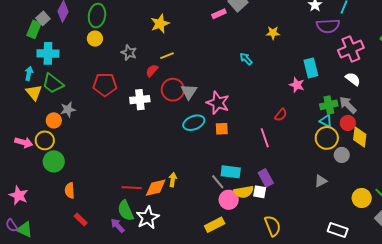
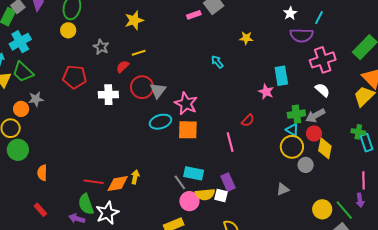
cyan cross: (48, 53) -> (20, 42), turned -35
gray arrow: (348, 105) -> (315, 116), turned -78
orange square: (222, 129) -> (188, 130), size x1.5
orange semicircle: (70, 190) -> (42, 173), moved
purple arrow: (118, 226) -> (77, 219), turned -35

